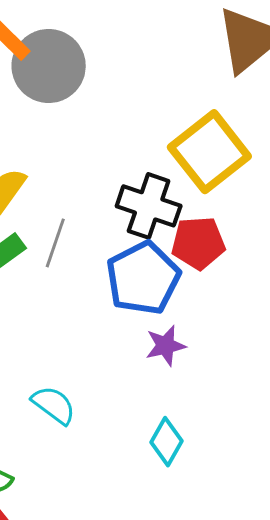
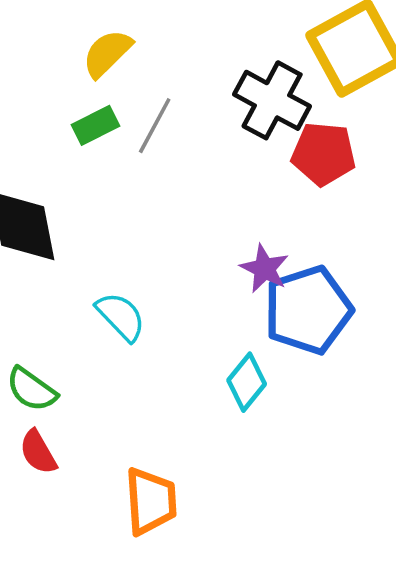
blue pentagon: (143, 278) -> (308, 310), moved
purple star: (165, 346) -> (264, 269), turned 30

